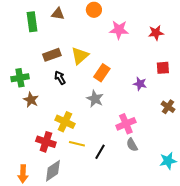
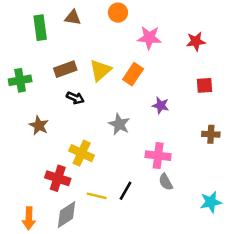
orange rectangle: (102, 73) -> (133, 74), moved
green cross: (20, 78) -> (20, 80), moved
black arrow: (60, 78) -> (75, 98), turned 144
purple star: (140, 84) -> (161, 105), moved
brown cross: (168, 107) -> (211, 134), turned -32
pink cross: (126, 124) -> (158, 156), turned 30
yellow line: (77, 144) -> (97, 196), moved

